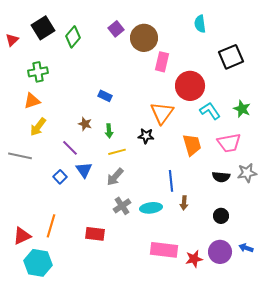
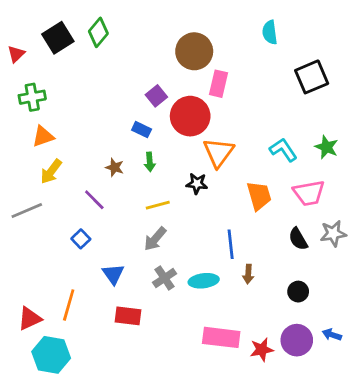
purple square: (116, 29) -> (156, 96), moved
green diamond: (73, 37) -> (98, 32), moved
green cross: (38, 72) -> (32, 97), moved
red circle: (190, 86) -> (190, 116), moved
green arrow: (109, 131) -> (150, 162), moved
gray line: (20, 156) -> (27, 211), turned -35
blue triangle: (84, 170) -> (113, 274), moved
black semicircle: (221, 177) -> (298, 239), turned 54

